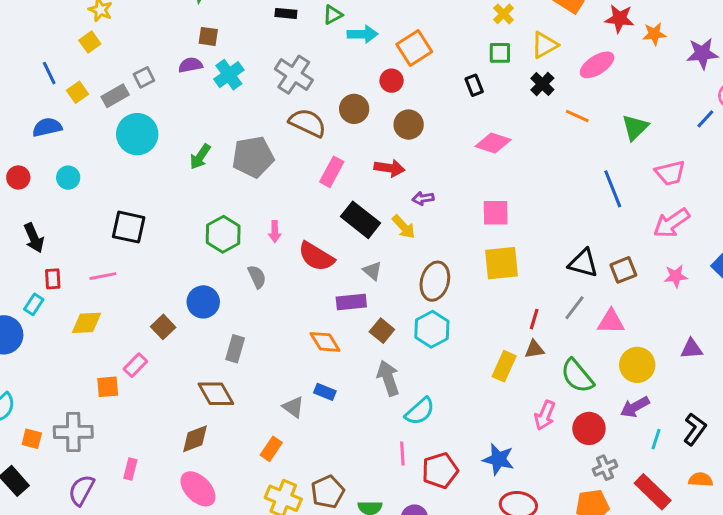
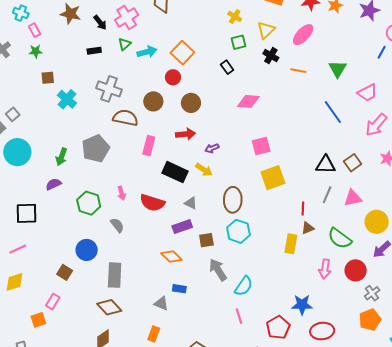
purple semicircle: (190, 65) -> (53, 184), moved
brown square: (382, 331) -> (206, 240), turned -35
gray rectangle: (235, 349) -> (115, 275), size x1.4
red pentagon: (440, 471) -> (278, 327), moved

